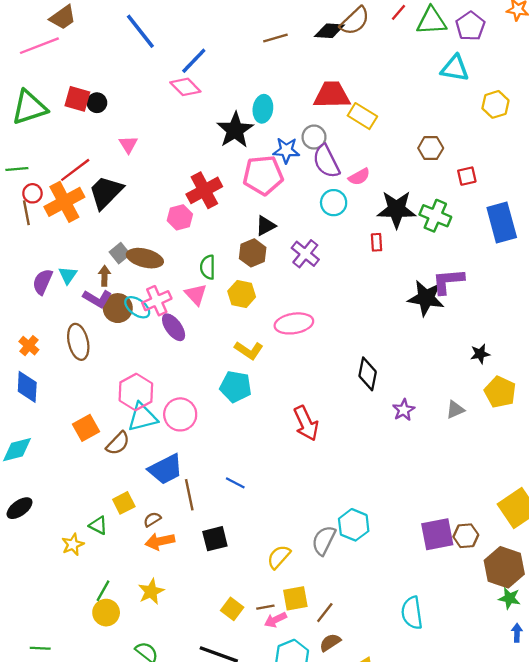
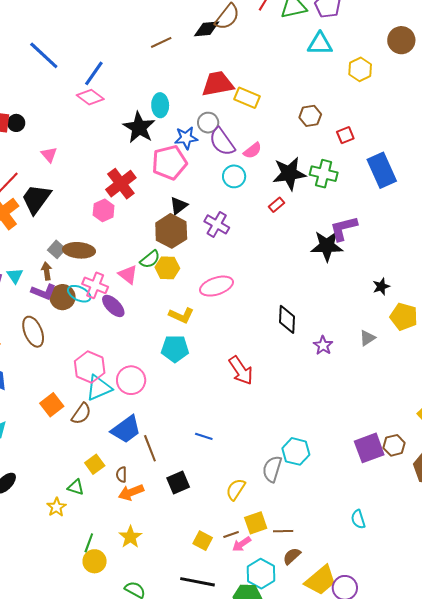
red rectangle: (376, 242) -> (277, 205), turned 63
brown hexagon: (253, 253) -> (171, 231), size x1.4
green semicircle: (208, 267) -> (150, 259), moved, turned -120
pink cross: (157, 301) -> (95, 285), turned -35
blue line: (235, 483) -> (204, 436), moved
brown semicircle: (152, 519) -> (121, 475), turned -49
brown line: (325, 613) -> (283, 531), turned 60
cyan semicircle: (412, 613) -> (358, 519), size x0.7

